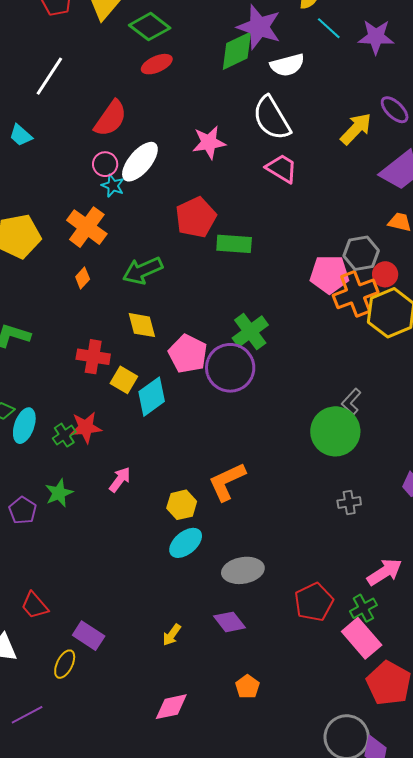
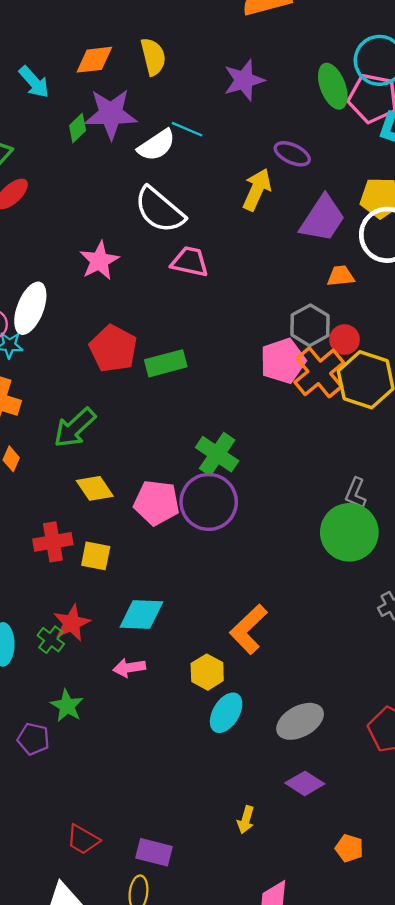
cyan line: (329, 28) -> (187, 129), moved
green diamond: (237, 51) -> (78, 128), moved, size x0.6
cyan diamond: (152, 397) -> (141, 615), moved, turned 57
pink arrow: (120, 480) -> (129, 668), turned -116

